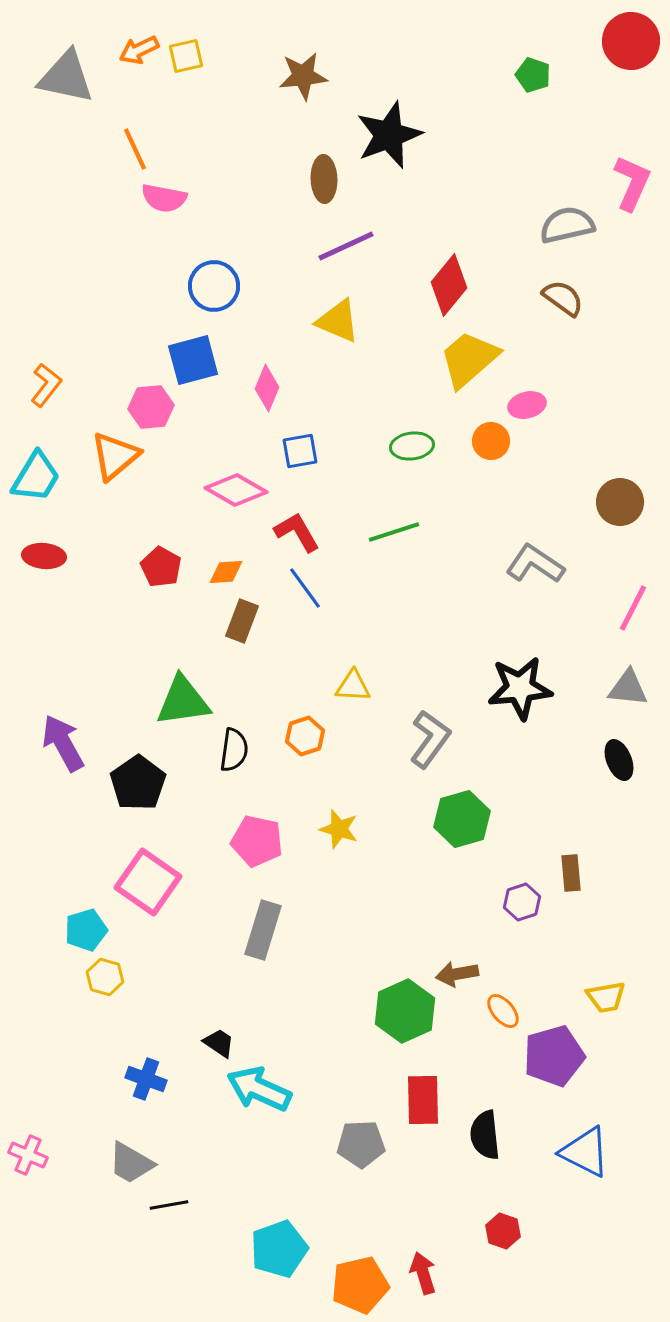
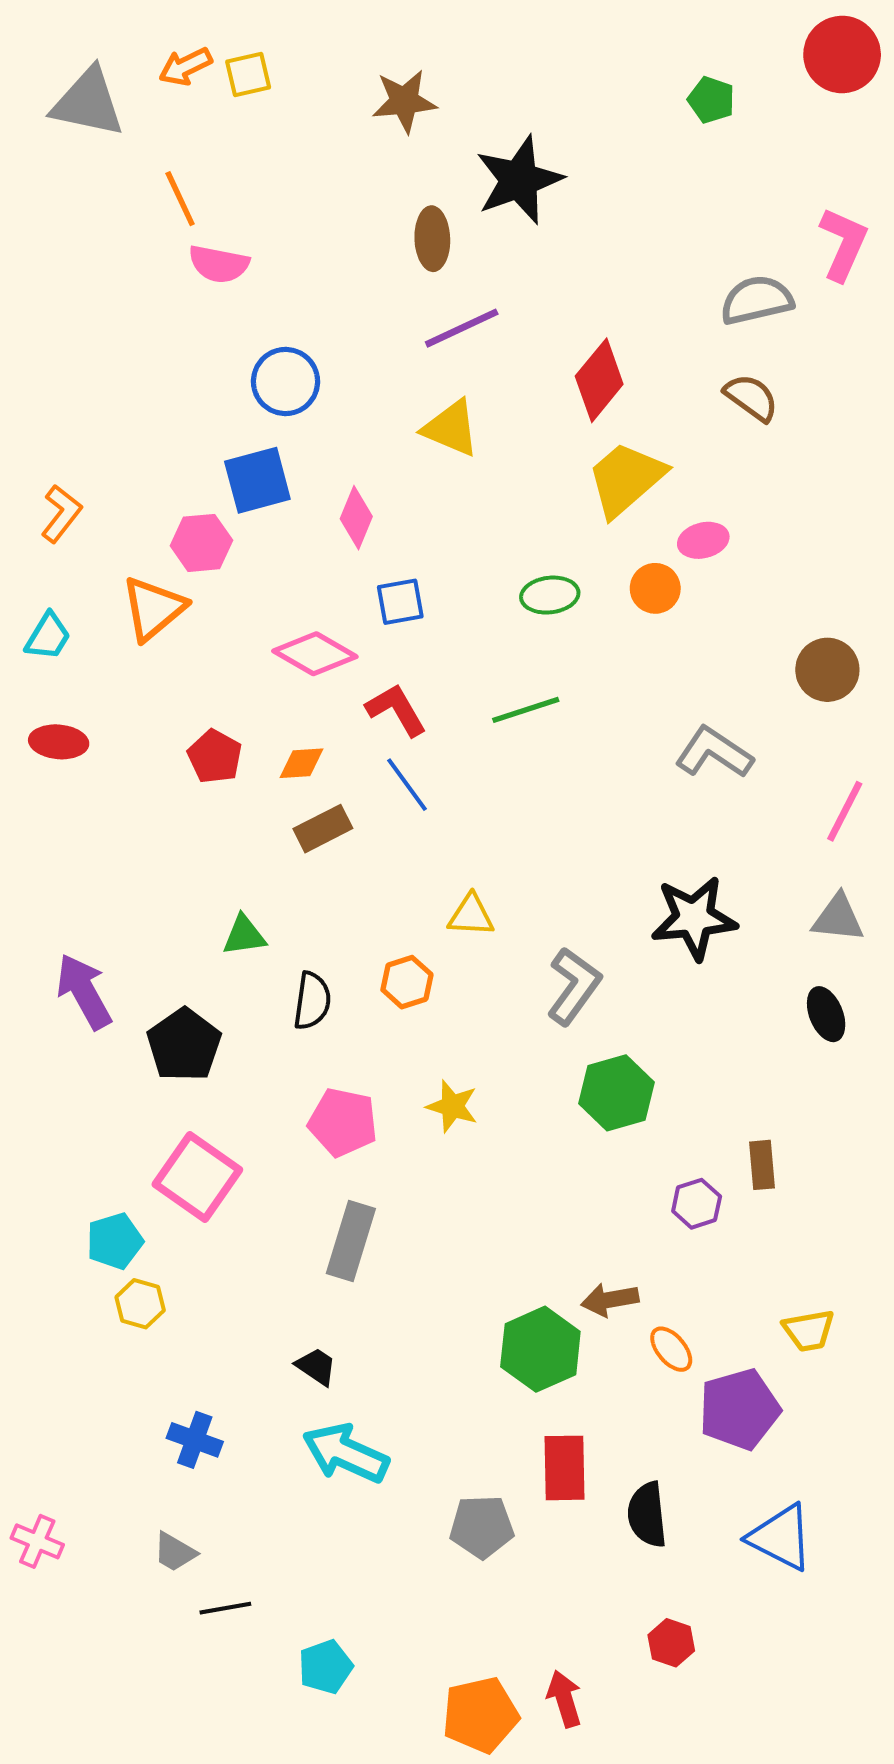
cyan trapezoid: (36, 477) -> (48, 636), size x0.7
brown rectangle: (242, 621) -> (323, 829), turned 42
green triangle: (183, 701) -> (244, 935), size x0.6
black trapezoid: (219, 1043) -> (316, 1366), moved
gray trapezoid: (131, 1163) -> (175, 1552), size x0.7
cyan pentagon: (279, 1249) -> (326, 1667), moved, size x0.7

